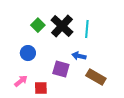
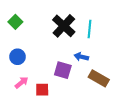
green square: (38, 25) -> (15, 22), moved
blue circle: (28, 53) -> (17, 57), moved

